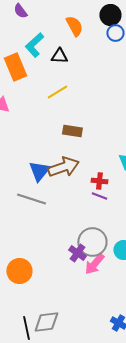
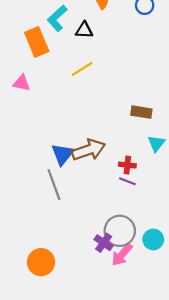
brown rectangle: (72, 131) -> (141, 112), moved
gray line: (31, 199) -> (54, 184), turned 52

